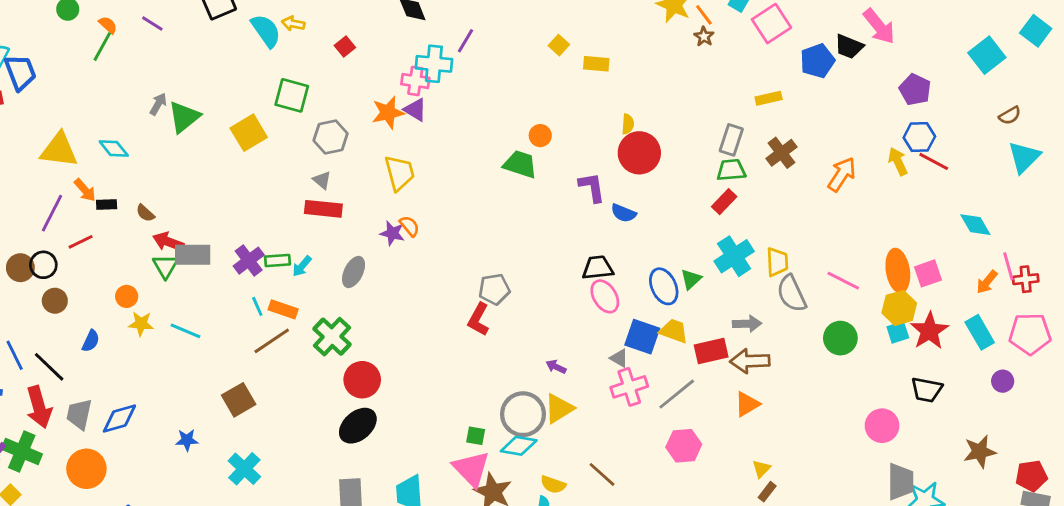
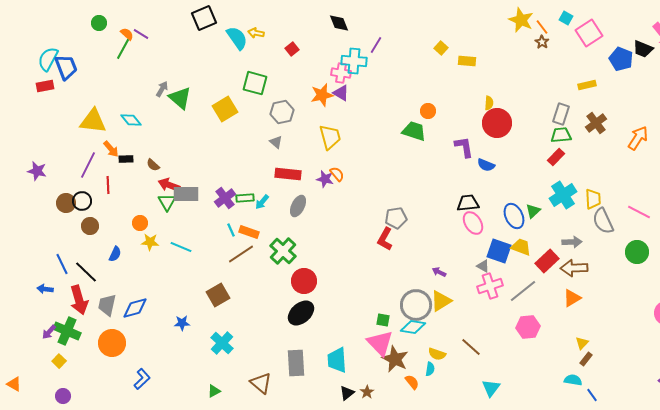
purple line: (152, 24) -> (141, 34), moved
blue pentagon: (817, 61) -> (621, 59), turned -30
green triangle: (184, 117) -> (180, 98), turned -40
red rectangle: (323, 209) -> (288, 174), moved
red line: (81, 242) -> (108, 185), turned -66
red rectangle: (711, 351) -> (547, 261), turned -30

